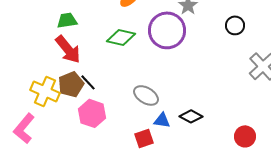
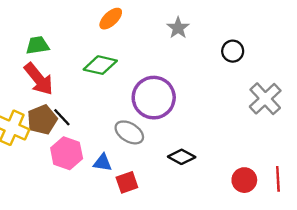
purple circle: (167, 30) -> (154, 98), moved
blue triangle: (162, 120) -> (103, 163), moved

